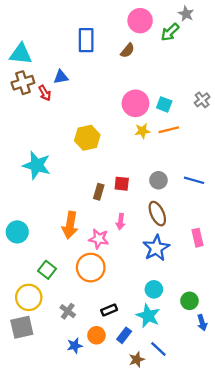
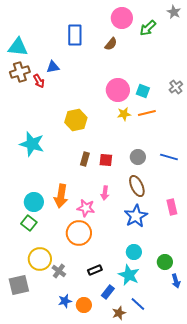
gray star: (186, 14) -> (174, 12), moved
brown rectangle: (99, 192) -> (85, 159), moved
cyan circle: (17, 232) -> (34, 202), moved
green square: (47, 270) -> (29, 223), moved
yellow circle: (29, 297) -> (40, 259), moved
orange circle: (96, 335) -> (84, 305), moved

